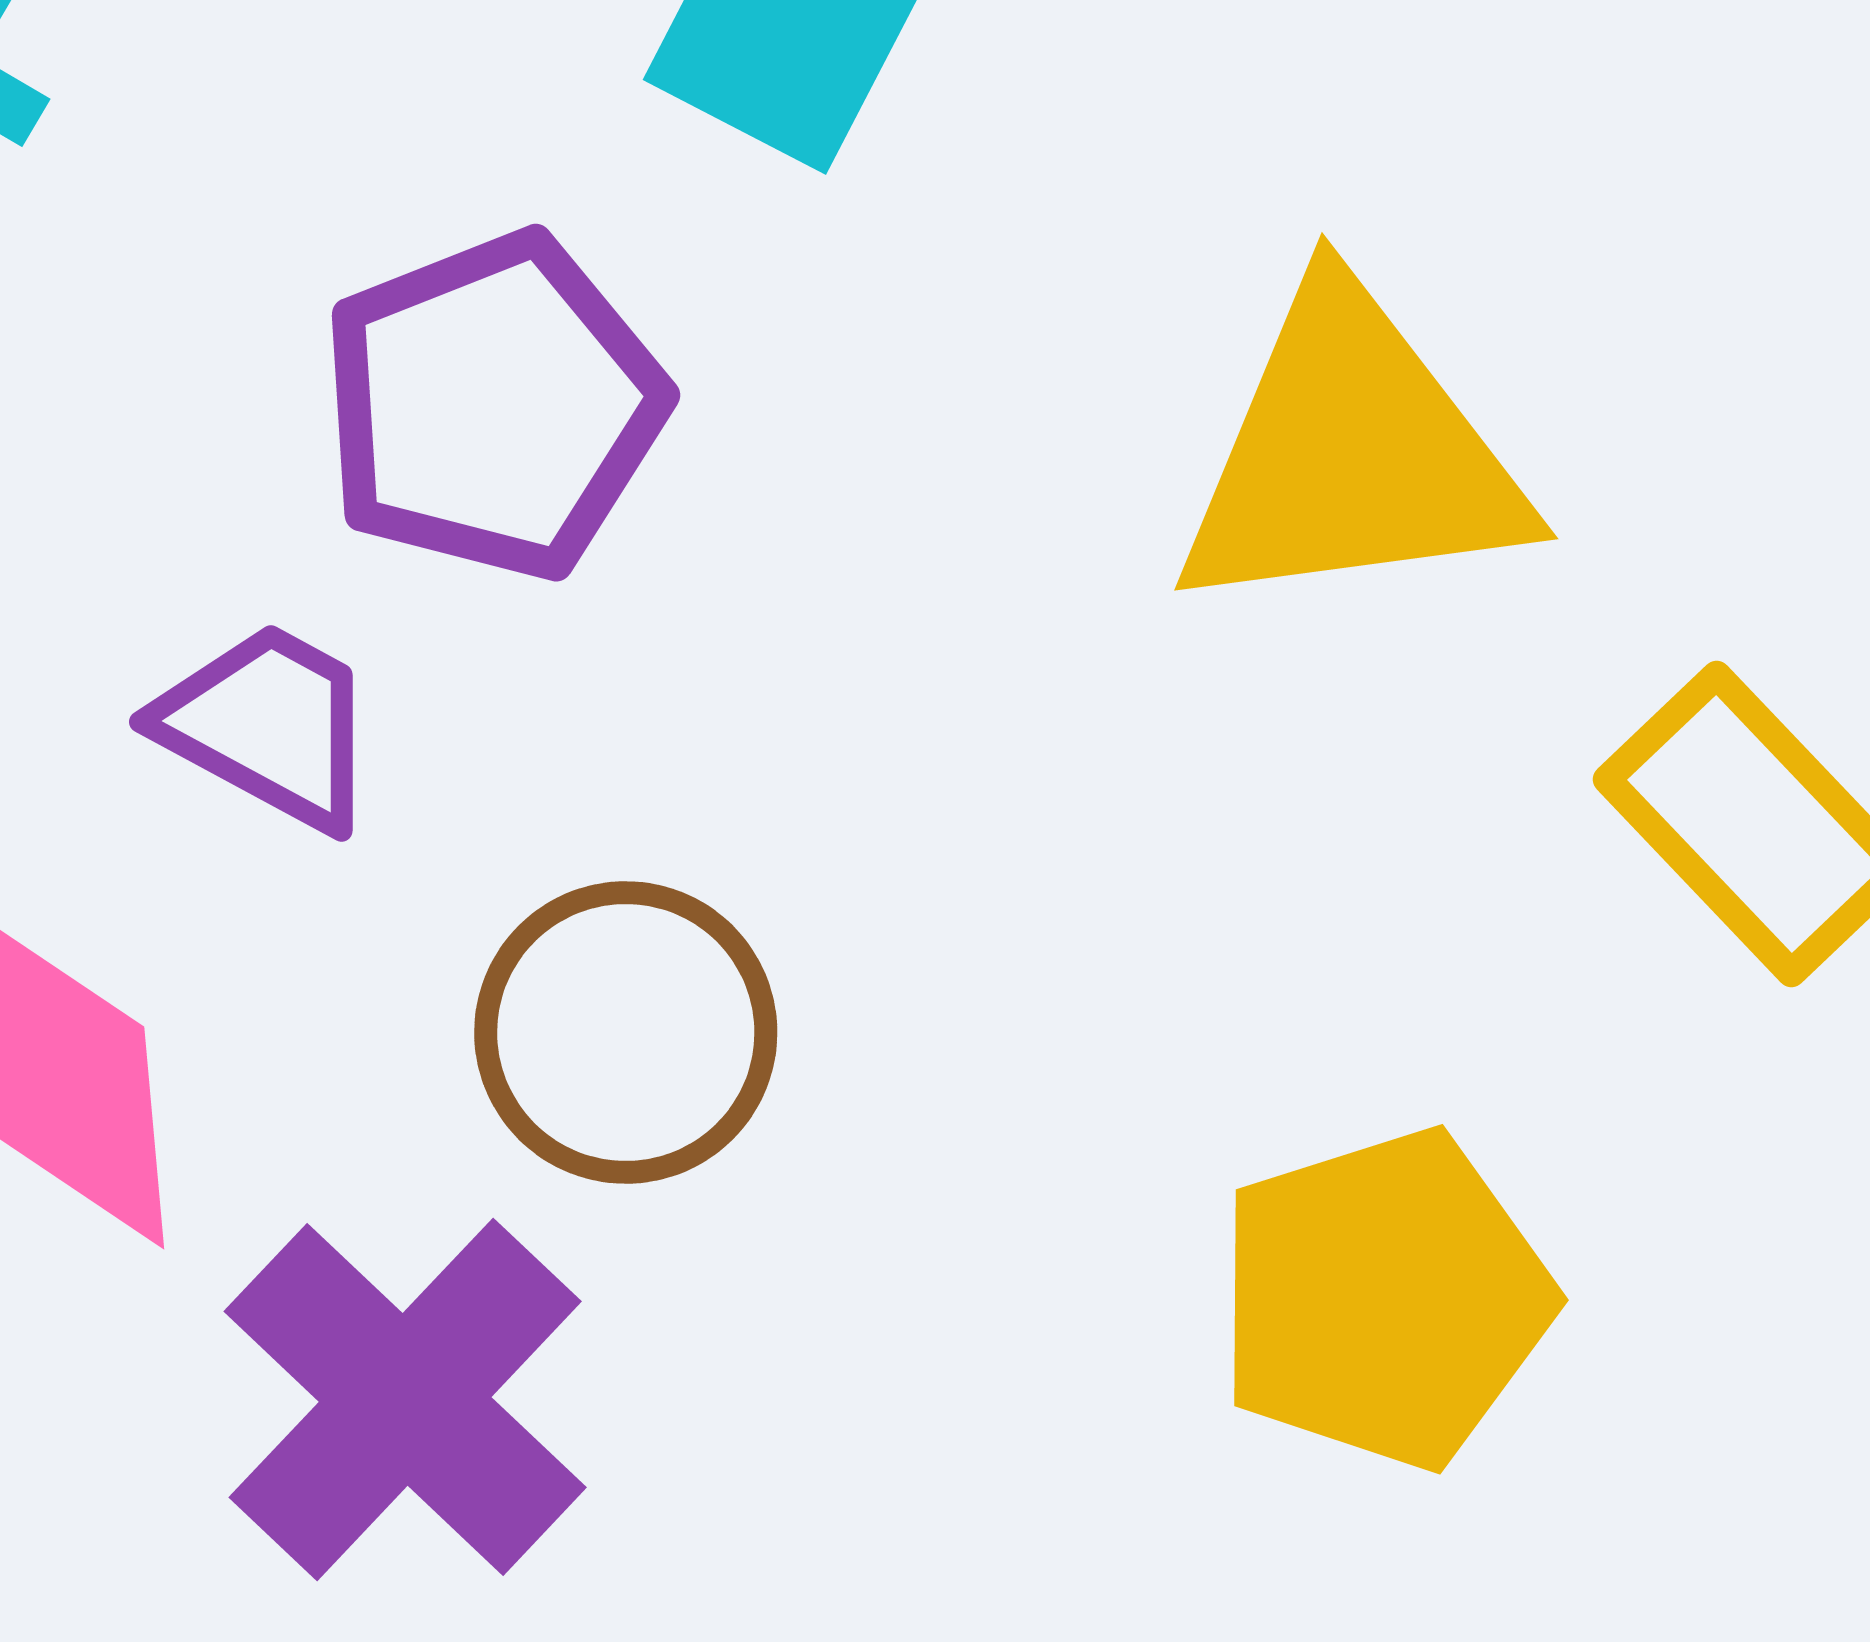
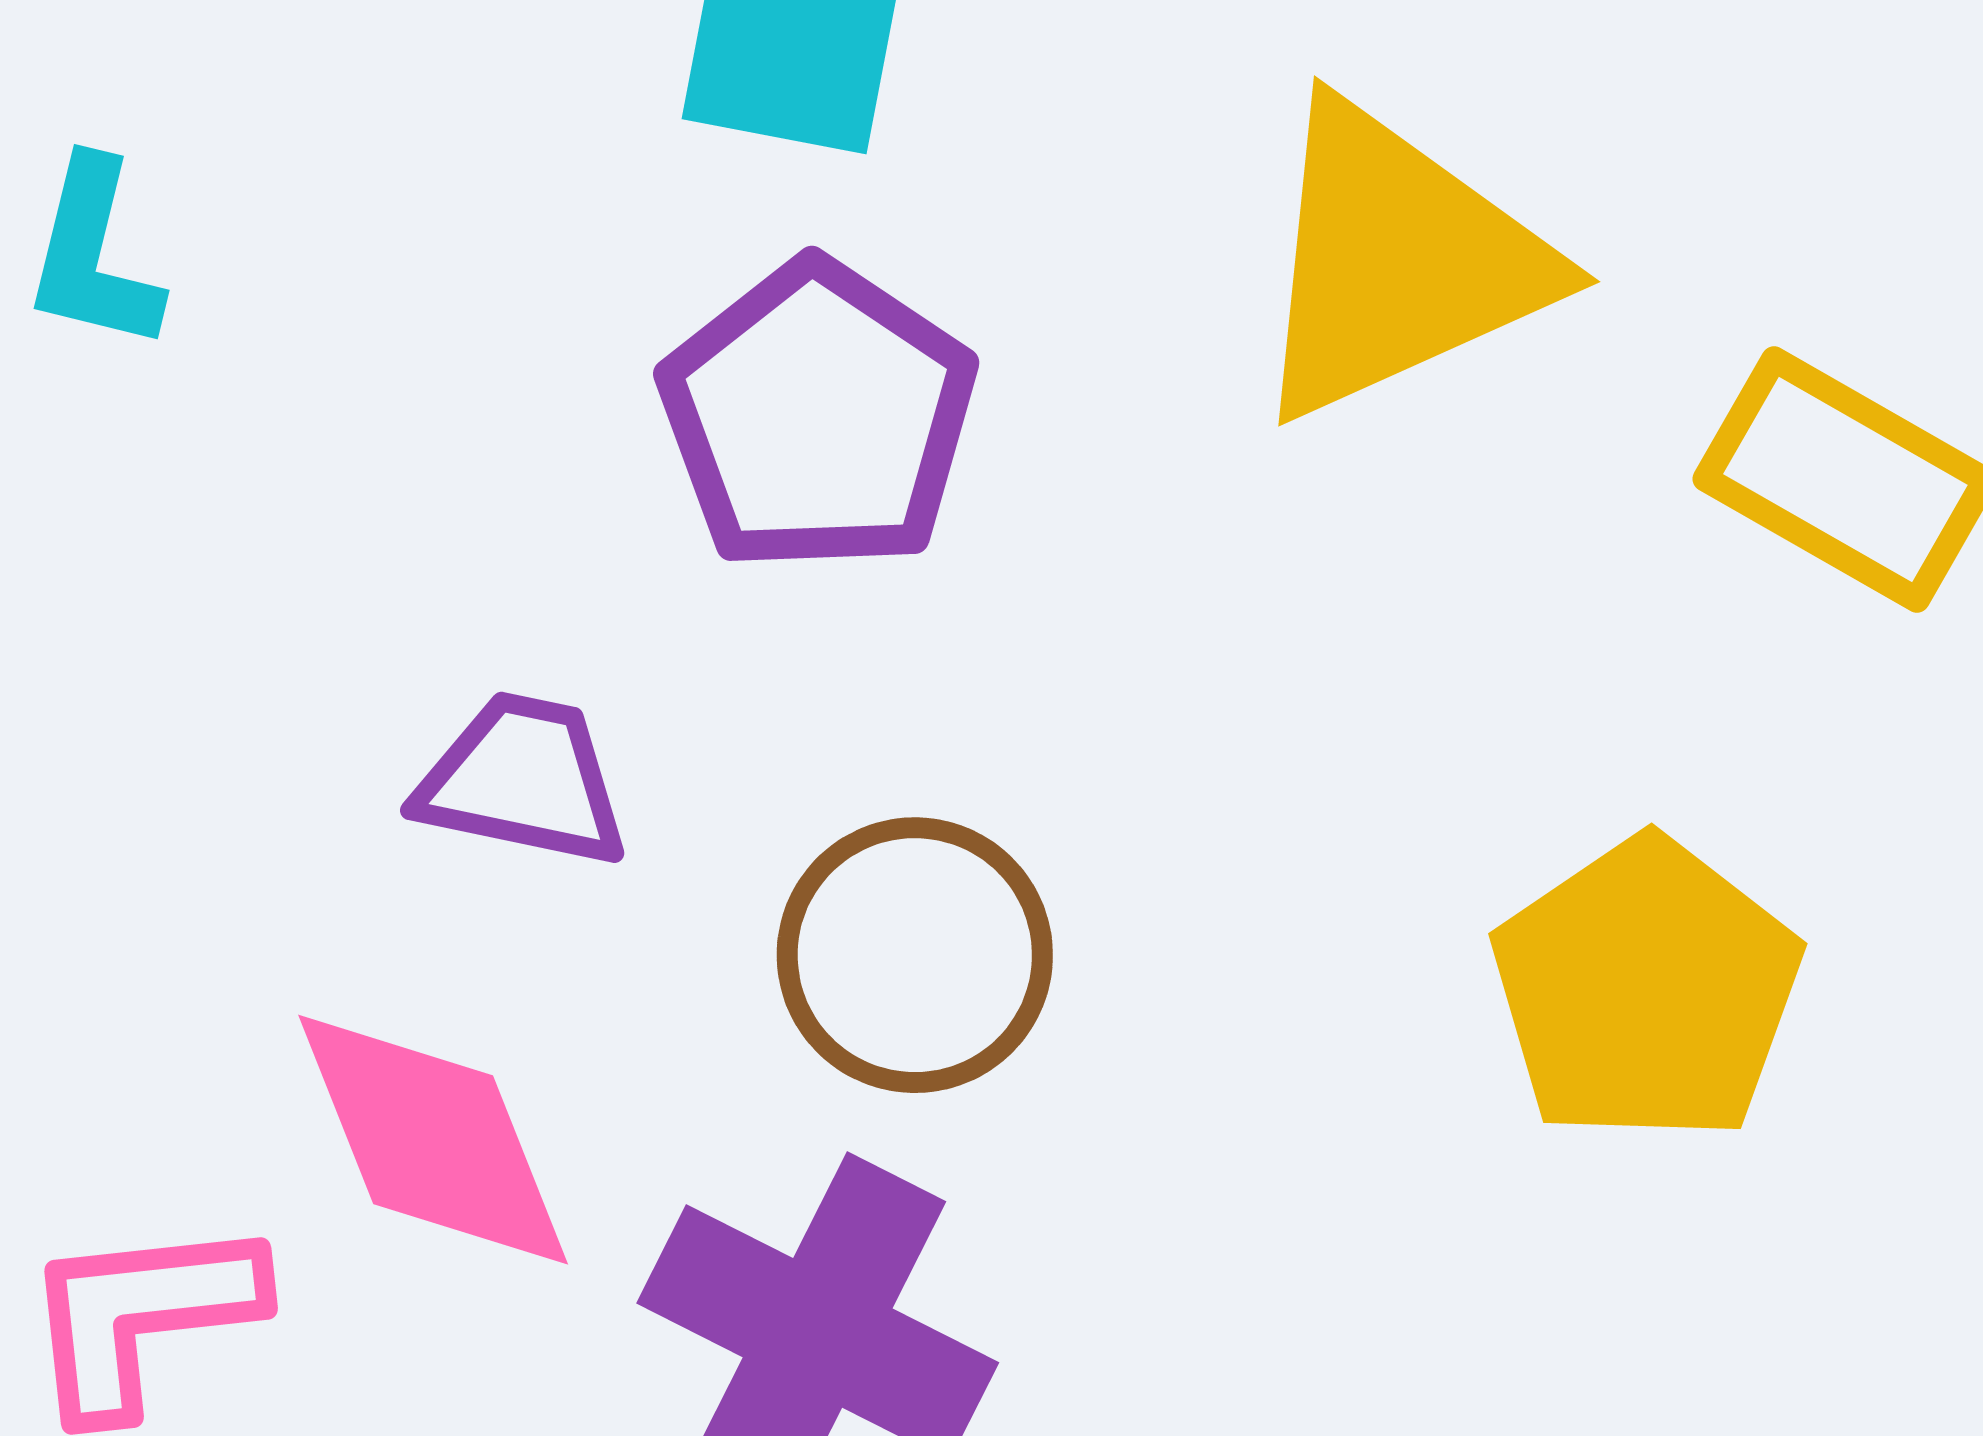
purple pentagon: (493, 406) -> (818, 416), moved

